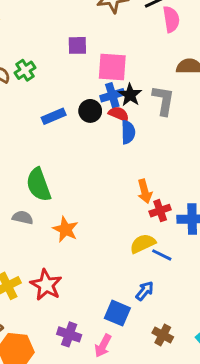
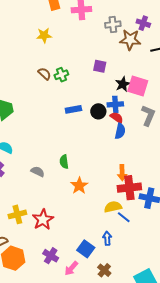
pink square: (112, 67) -> (138, 86), moved
black star: (130, 95) -> (123, 84), moved
green semicircle: (39, 185) -> (64, 162), moved, size x0.6
red cross: (160, 211) -> (129, 188), size x1.6
orange star: (66, 229) -> (79, 186), moved
blue arrow: (145, 291) -> (107, 238), turned -56
brown cross: (163, 335) -> (104, 270), moved

